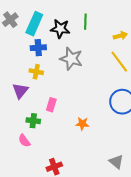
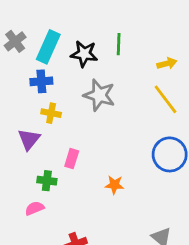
blue cross: (38, 48) -> (41, 81), moved
pink semicircle: (24, 141) -> (34, 208), turned 104

